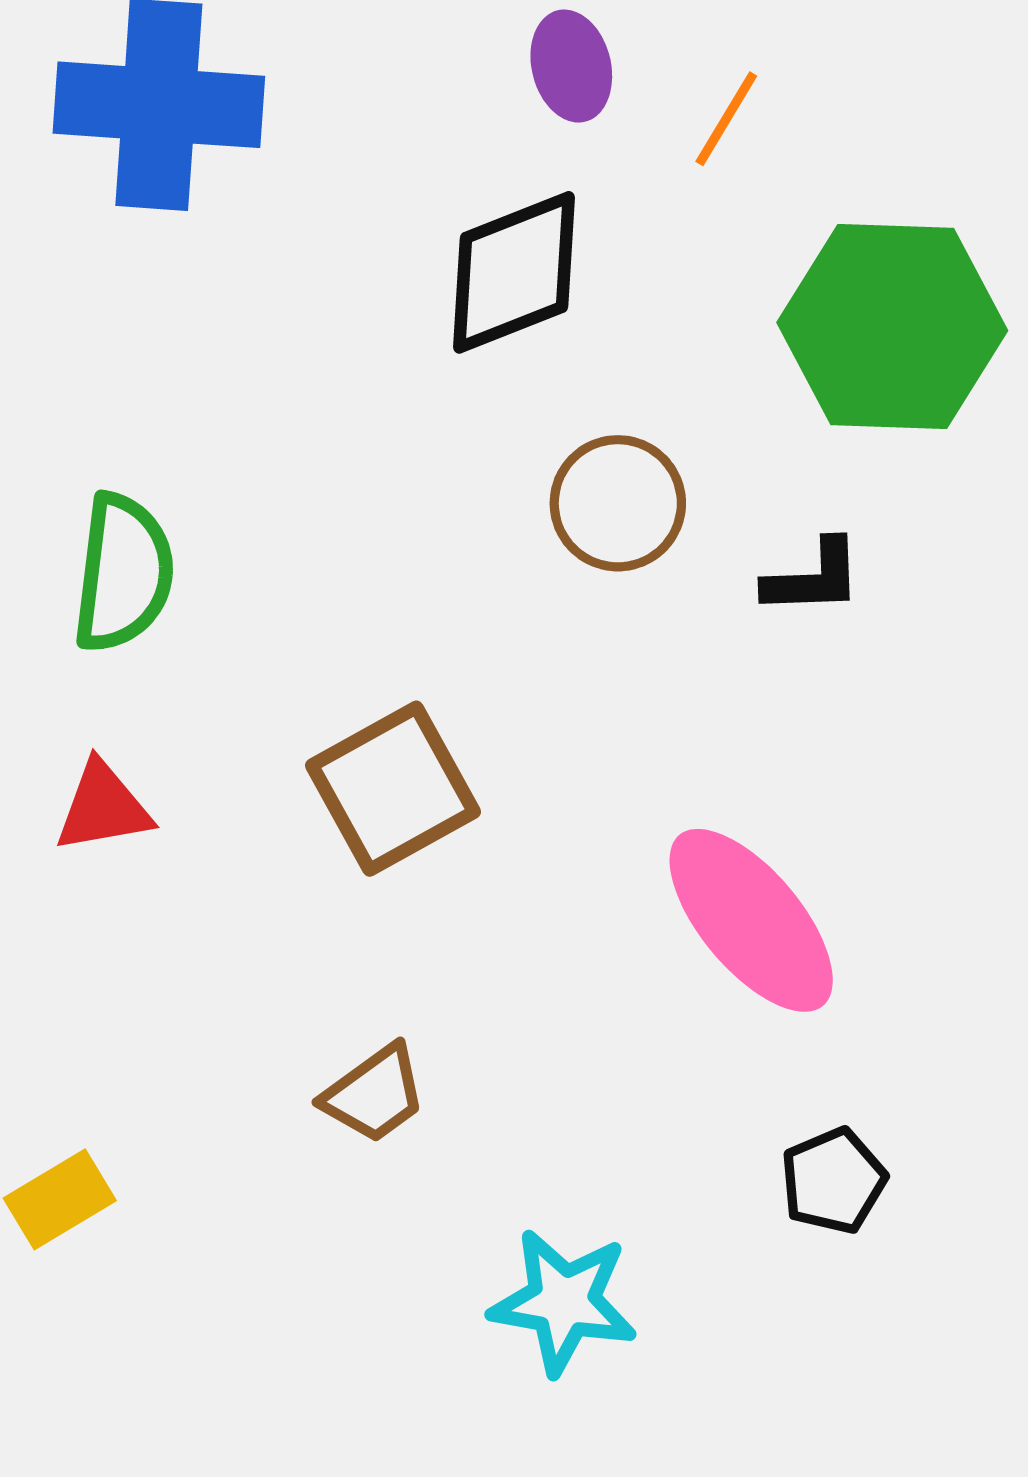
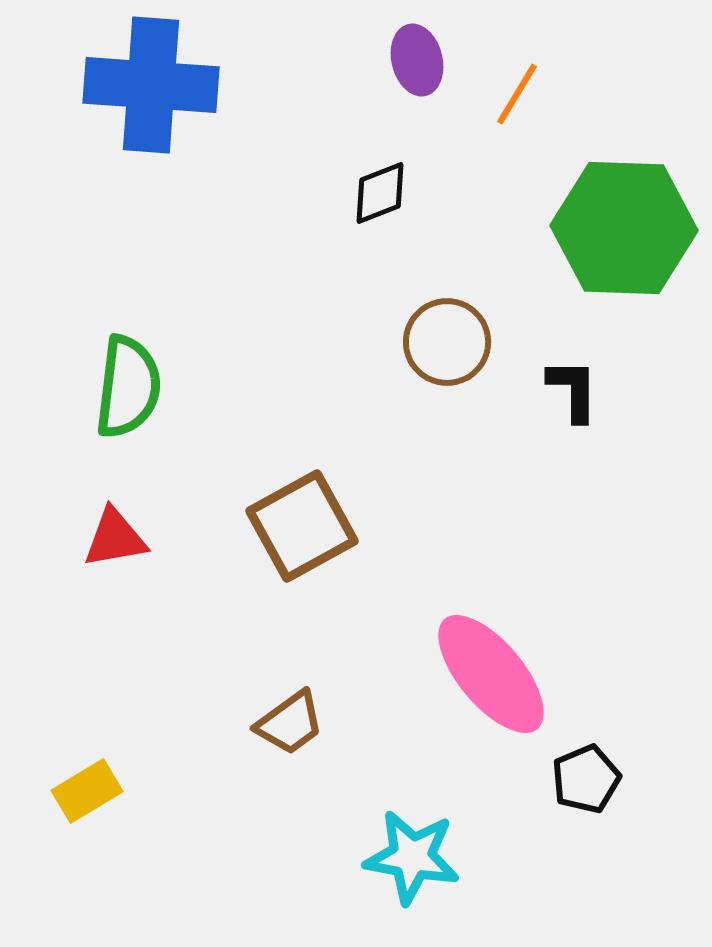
black diamond: (514, 272) -> (380, 193), size x0.6
black L-shape: (813, 578) -> (573, 390), turned -88
pink ellipse: (751, 920) -> (491, 674), moved

